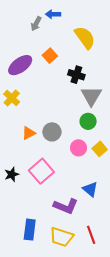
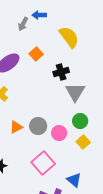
black cross: (76, 75) -> (61, 72), turned -35
green circle: (88, 121) -> (80, 121), moved
pink circle: (78, 148) -> (59, 133), moved
pink square: (41, 171) -> (43, 163), moved

